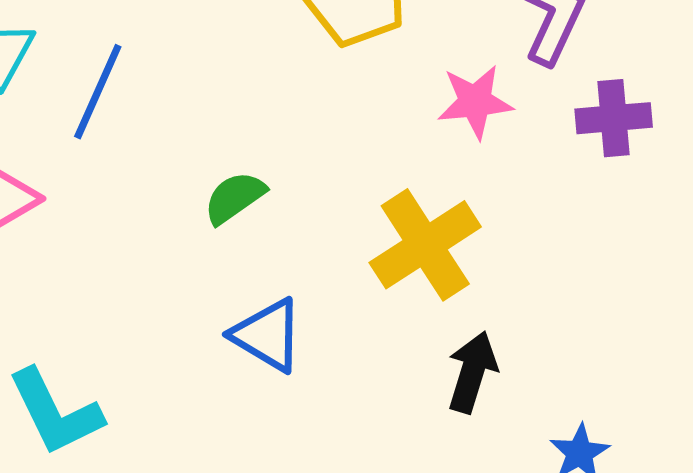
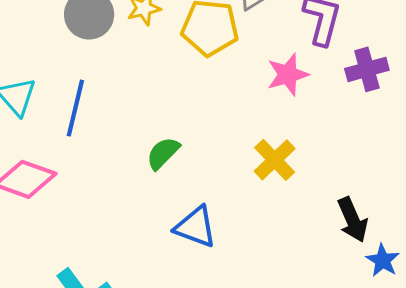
yellow cross: (425, 245) -> (275, 160), size x0.7
black arrow: (472, 372) -> (353, 220), moved, turned 150

